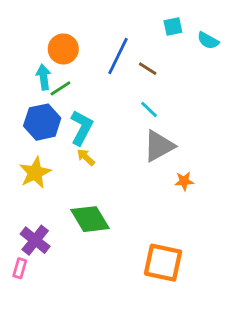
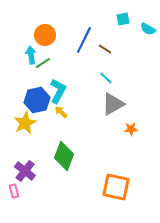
blue hexagon: (42, 122) -> (37, 100), moved
green diamond: (90, 219) -> (64, 156), turned 52
pink rectangle: (20, 268) -> (14, 191), turned -32

